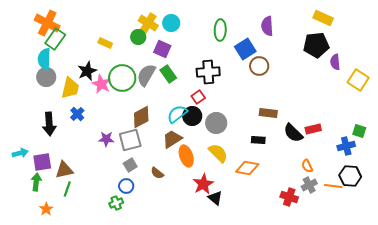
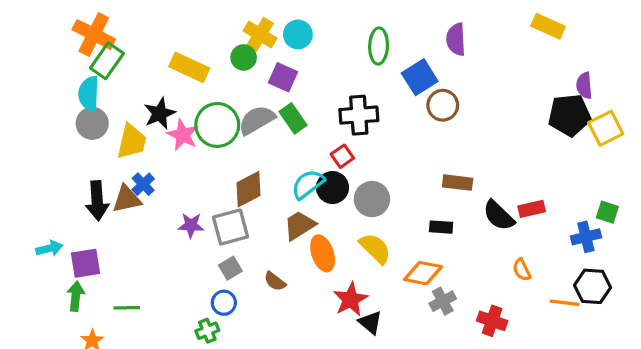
yellow rectangle: (105, 43) -> (189, 67), size x1.6
black pentagon: (316, 45) -> (569, 115), moved
purple semicircle: (335, 62) -> (584, 85), moved
gray semicircle: (146, 75) -> (257, 120), turned 30
yellow square: (358, 80) -> (606, 128), turned 30
brown triangle: (64, 170) -> (127, 199), moved
gray cross: (309, 185) -> (443, 301), moved
green line: (67, 189) -> (127, 308), turned 70

